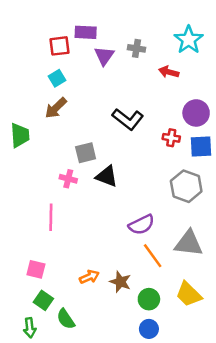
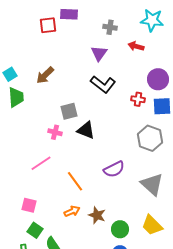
cyan star: (189, 40) -> (152, 20), turned -30
purple triangle: (104, 56) -> (99, 53), moved
cyan square: (57, 78) -> (10, 74), moved
pink line: (51, 217) -> (41, 163), turned 55
gray triangle: (189, 243) -> (152, 184), turned 35
orange line: (153, 256) -> (75, 181), moved

